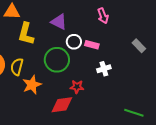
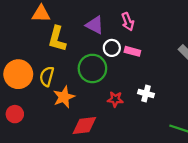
pink arrow: (103, 16) -> (128, 22), moved
white cross: (104, 69) -> (146, 94), moved, turned 32
red diamond: (62, 105) -> (84, 125), moved

